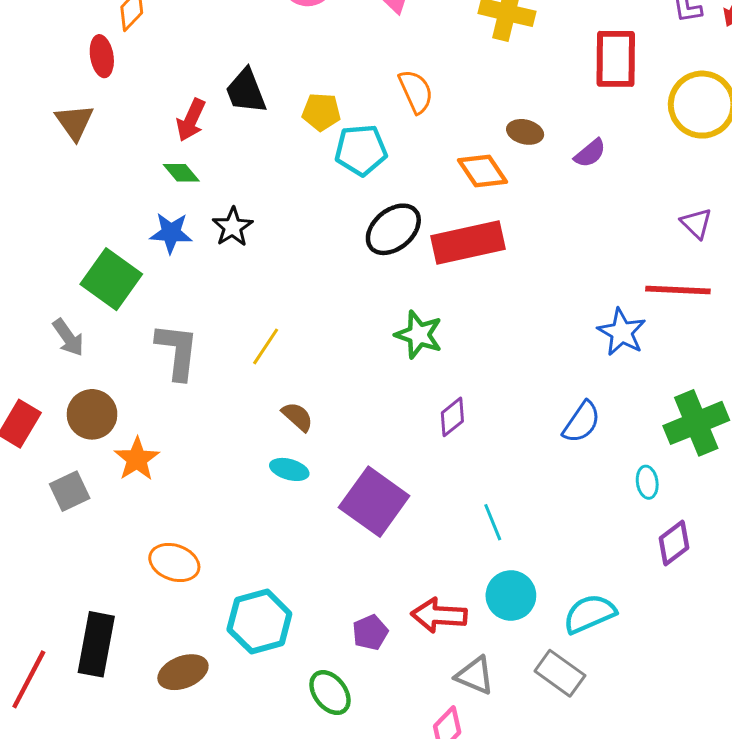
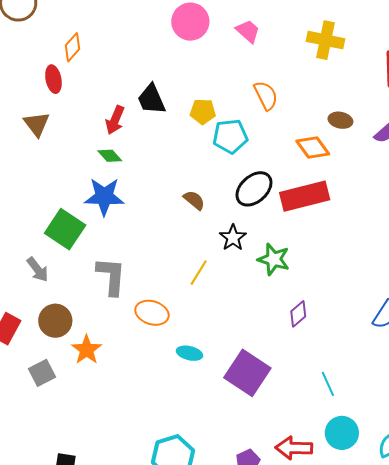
black star: (233, 227) -> (233, 238), moved
blue star: (171, 233) -> (104, 197), size x1.4
yellow line: (266, 346) -> (199, 273), moved
brown semicircle: (297, 417) -> (194, 200), moved
orange ellipse: (174, 563) -> (152, 313), moved

